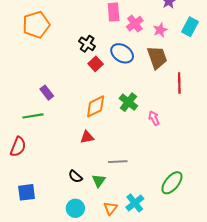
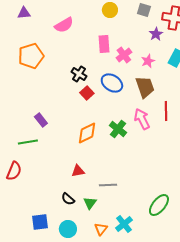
pink arrow: (154, 118) -> (142, 119), moved, size x1.5
red triangle: (87, 137) -> (78, 171), moved
blue square: (27, 192) -> (40, 222), moved

